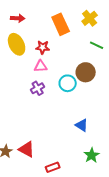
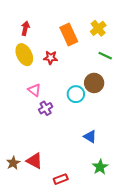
red arrow: (18, 18) -> (25, 28), turned -80
pink triangle: (41, 66) -> (34, 90), moved, turned 40
purple cross: (38, 88) -> (46, 108), moved

